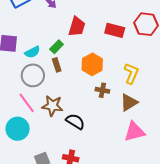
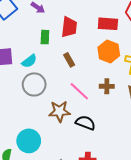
green rectangle: (57, 47) -> (45, 37), moved, turned -32
orange hexagon: (92, 64) -> (109, 51), moved
brown rectangle: (57, 65) -> (69, 60), moved
pink line: (27, 103) -> (79, 91), moved

